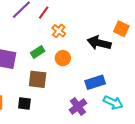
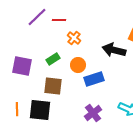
red line: (44, 13) -> (59, 20), turned 56
blue rectangle: (95, 82) -> (94, 79), moved
black square: (24, 103) -> (40, 110), size x1.6

